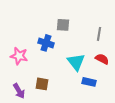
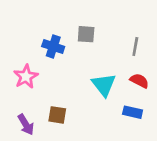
blue cross: (46, 43) -> (53, 47), moved
pink star: (19, 56) -> (26, 77), turned 30
blue rectangle: (89, 82) -> (133, 112), moved

